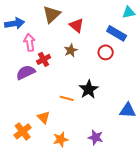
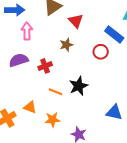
red cross: (44, 59) -> (45, 66), moved
orange triangle: (44, 117) -> (30, 107), turned -32
orange star: (61, 139) -> (52, 120), moved

